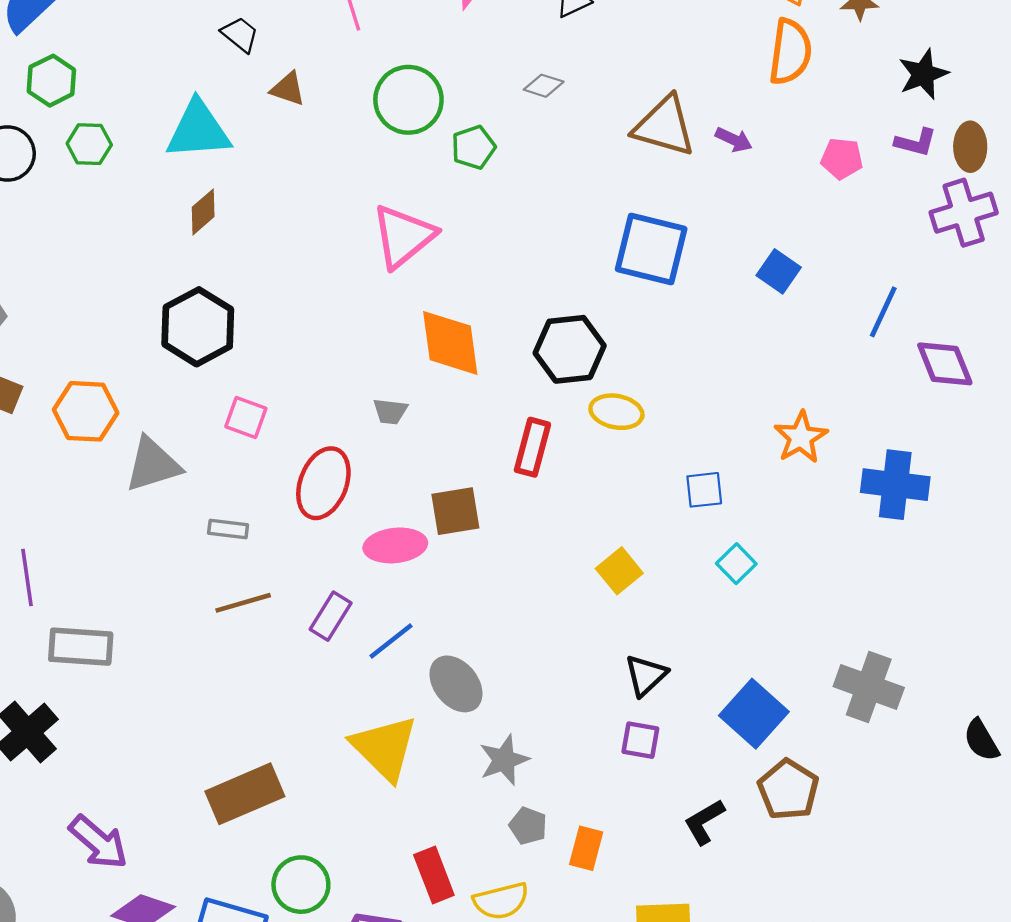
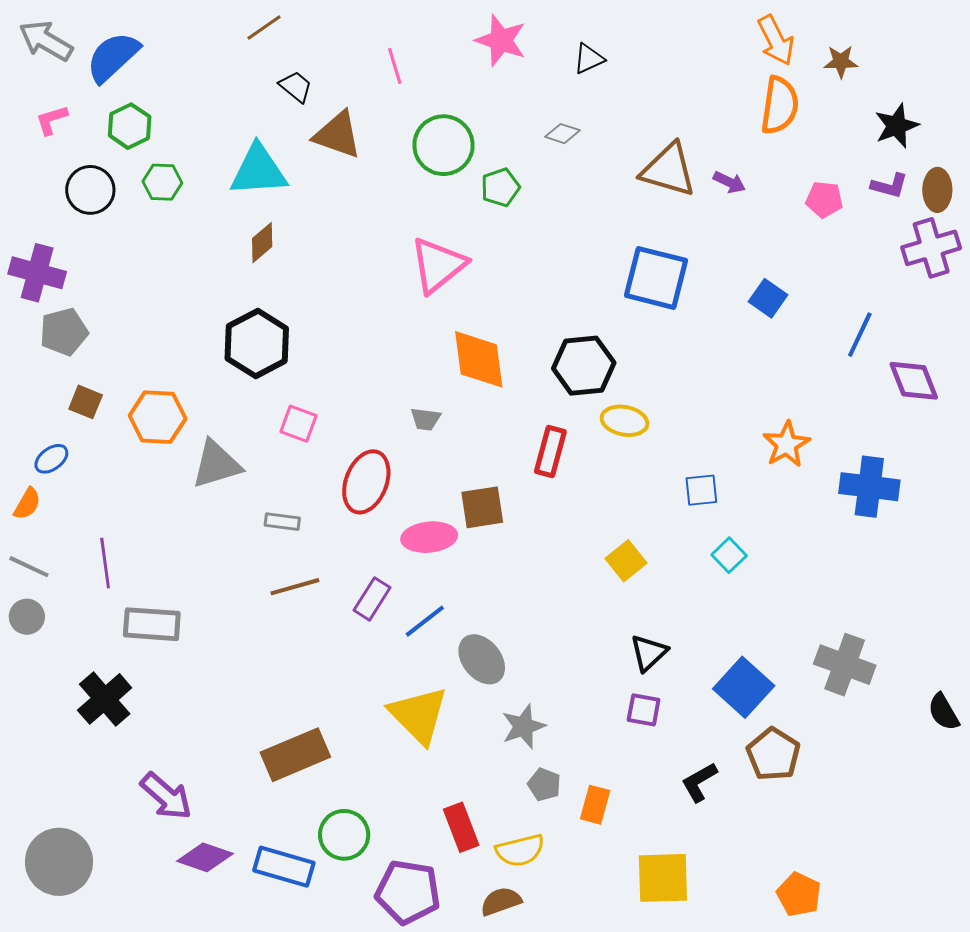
brown triangle: (288, 89) -> (338, 135), size x1.6

